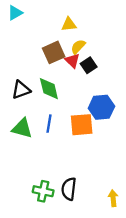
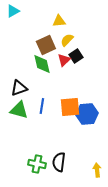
red triangle: (72, 61) -> (64, 60), moved, turned 32
green diamond: (49, 89) -> (42, 64), moved
black triangle: (21, 90) -> (19, 88), moved
blue hexagon: (101, 107) -> (87, 114), moved

